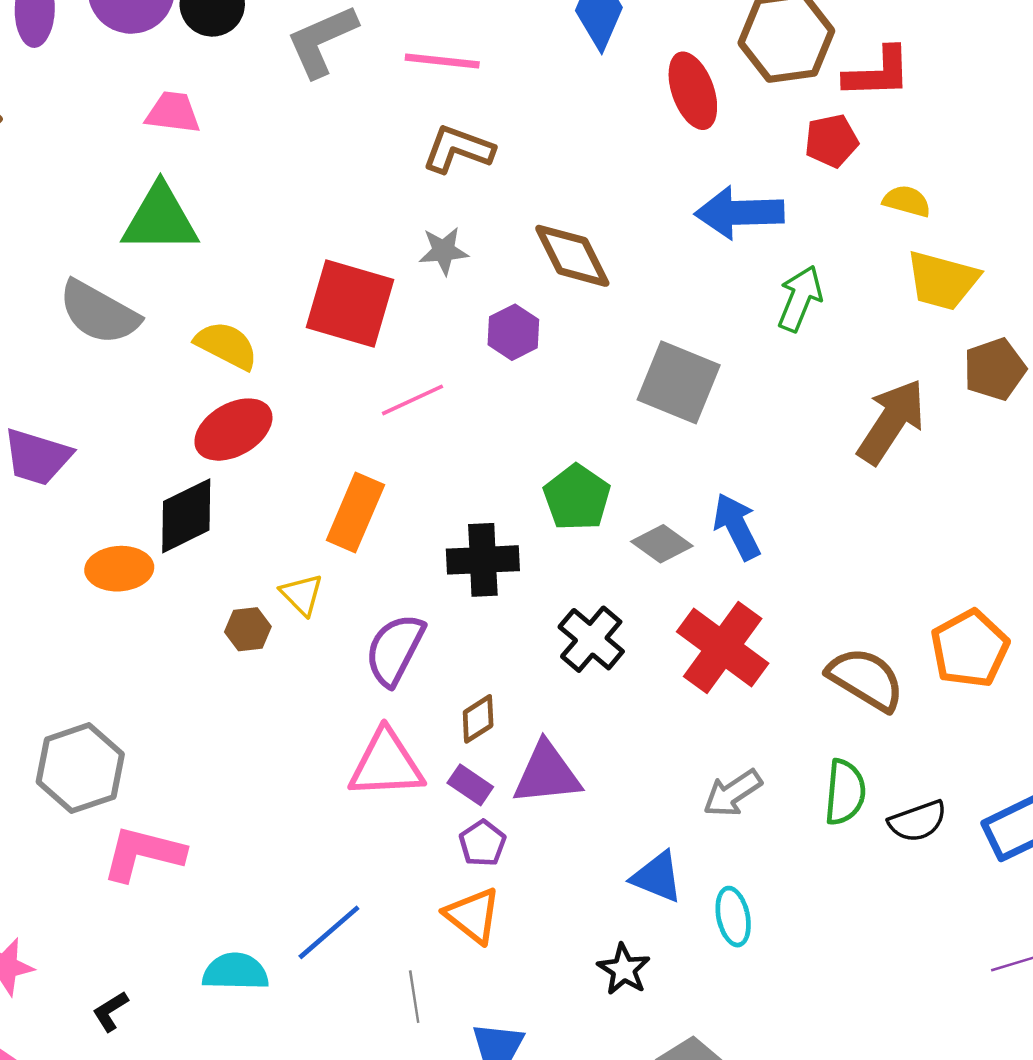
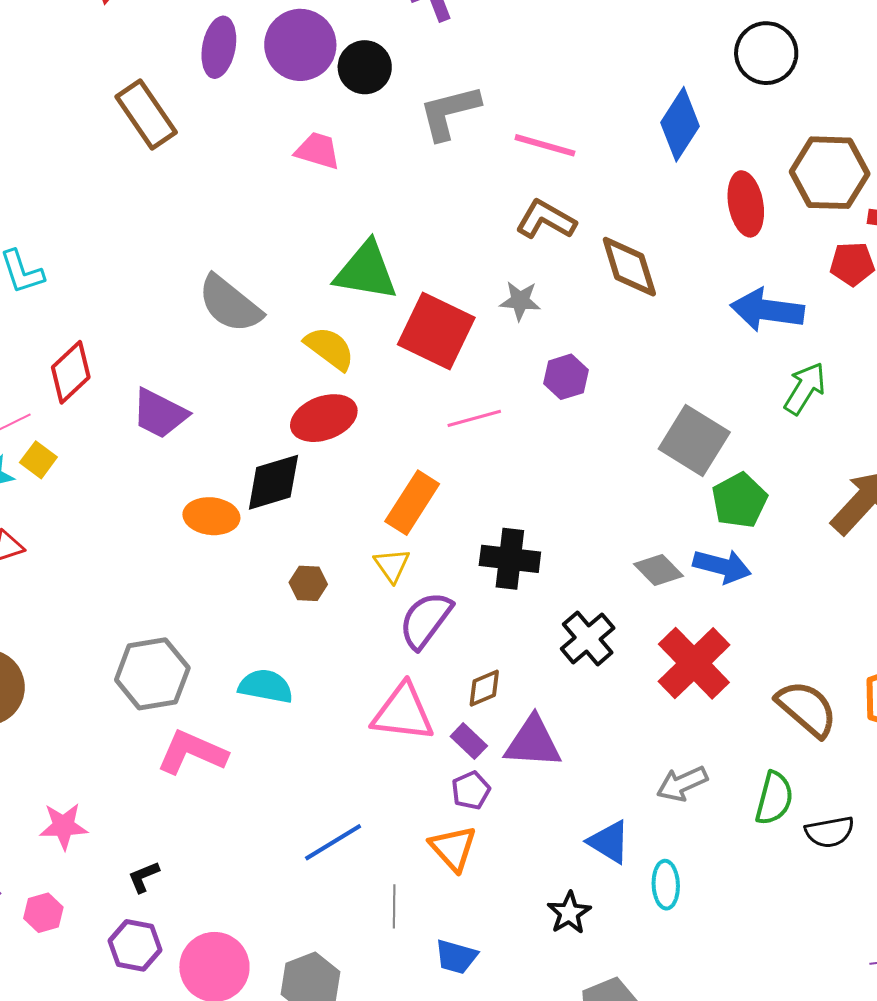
green triangle: (160, 219) -> (366, 271), moved
brown diamond: (572, 256) -> (629, 267), moved
green pentagon: (577, 498) -> (739, 500), moved
blue arrow: (737, 526) -> (722, 566), turned 122
yellow triangle: (302, 594) -> (392, 565), moved
cyan semicircle: (235, 972) -> (266, 686), moved

